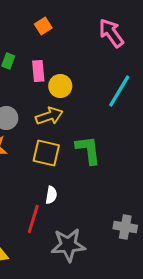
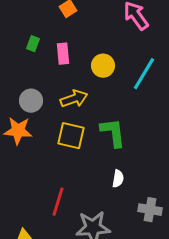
yellow circle: (60, 86) -> (103, 66), moved
white semicircle: (51, 195) -> (118, 179), moved

